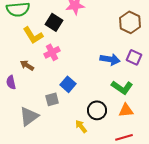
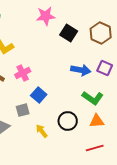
black square: (54, 22) -> (69, 33), moved
pink cross: (52, 52) -> (23, 73), moved
yellow arrow: (81, 126) -> (42, 131), moved

